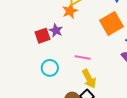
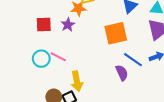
purple star: (56, 30) -> (68, 25), moved
pink line: (83, 58) -> (58, 57), moved

